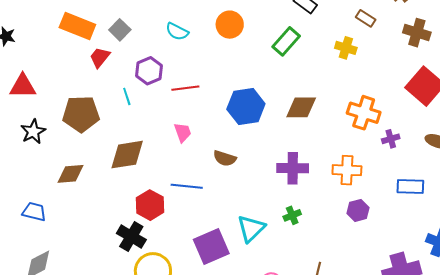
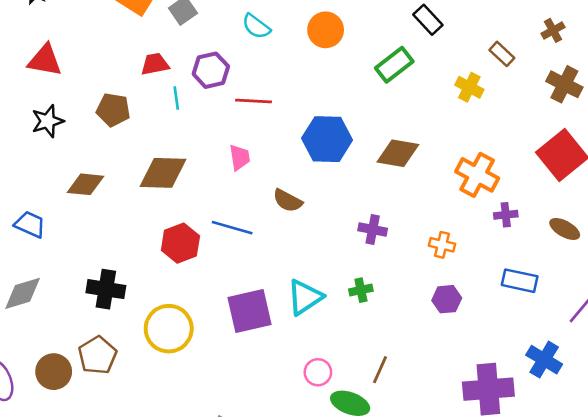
red trapezoid: (100, 57) -> (155, 64), moved, turned 30
brown pentagon: (81, 114) -> (113, 110), size x0.7
purple cross: (293, 168) -> (373, 229), size x0.7
orange cross: (347, 170) -> (442, 245), size x0.7
black cross: (131, 237) -> (106, 289), moved, turned -32

